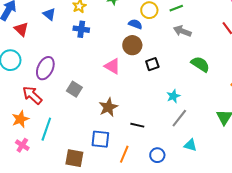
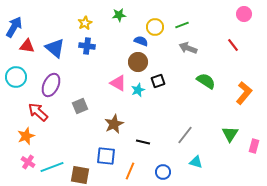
blue triangle: (49, 14) -> (55, 48), moved, size x1.5
red triangle: (21, 29) -> (27, 46), turned -35
gray square: (74, 89) -> (80, 106), turned 35
cyan star: (173, 96) -> (138, 90), moved
cyan line: (46, 129) -> (52, 167), moved, turned 50

